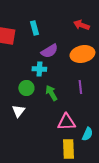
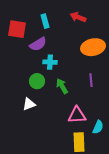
red arrow: (81, 25) -> (78, 17), moved
purple semicircle: (49, 51) -> (38, 44), moved
white triangle: (18, 111) -> (29, 104), turned 32

